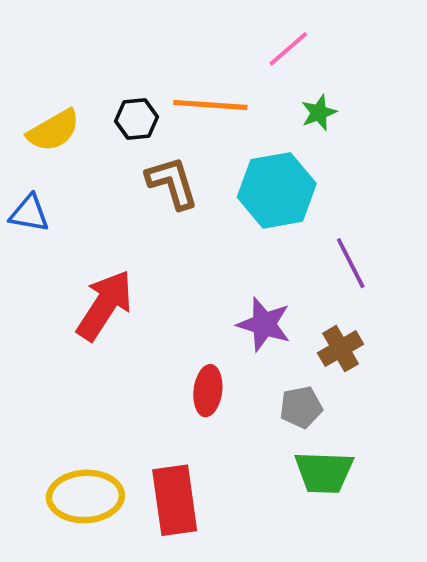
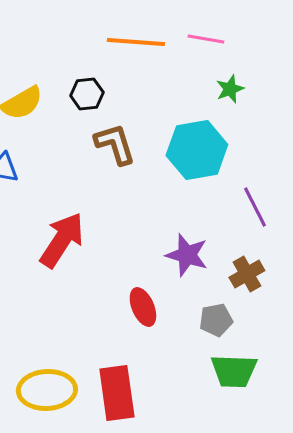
pink line: (288, 49) -> (206, 39), turned 51
orange line: (210, 105) -> (136, 42), moved
red ellipse: (208, 391) -> (143, 307), turned -30

